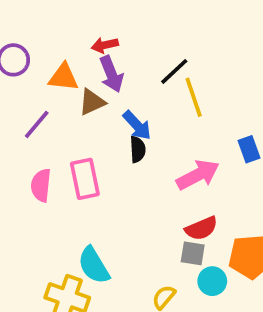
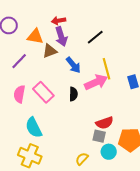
yellow line: (194, 97) -> (106, 69), moved
black semicircle: (138, 149) -> (73, 94), moved
pink arrow: (198, 175) -> (96, 82), moved
pink rectangle: (85, 179) -> (43, 92), turned -35
cyan semicircle: (94, 265) -> (34, 128), moved

